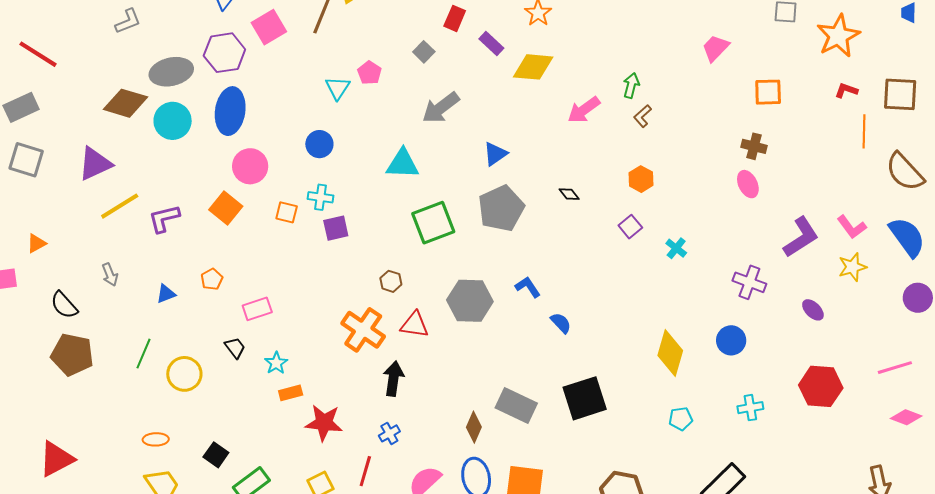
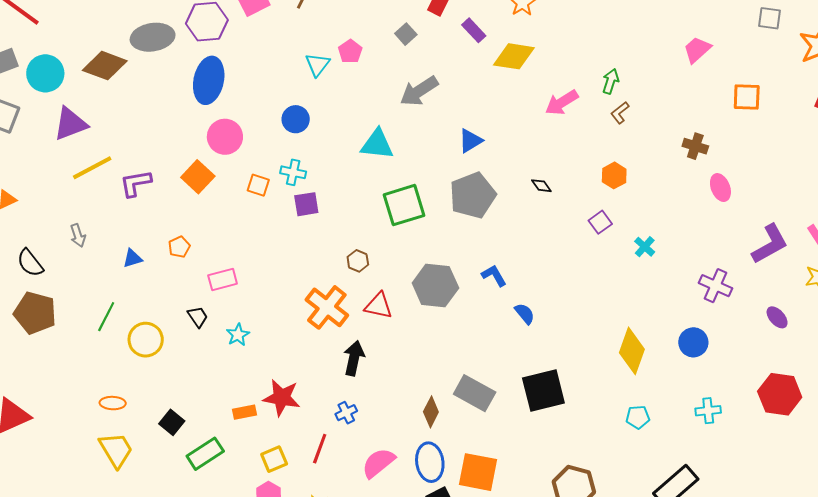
cyan circle: (173, 121) -> (45, 73), moved
brown cross: (754, 146) -> (695, 146), moved
orange rectangle: (291, 393) -> (245, 412), moved

